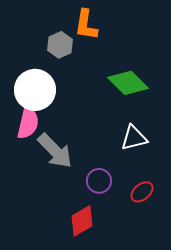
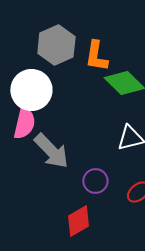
orange L-shape: (86, 25) -> (96, 56), moved
gray hexagon: (60, 45) -> (56, 45), size x1.5

